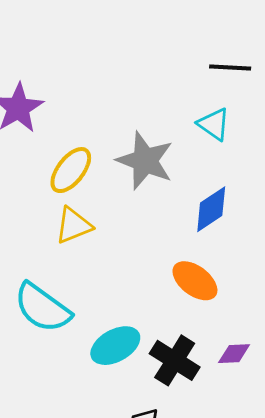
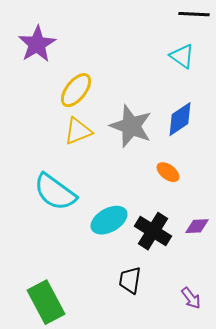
gray star: (145, 161) -> (131, 126), moved
orange ellipse: (195, 281) -> (168, 172), size x0.7

